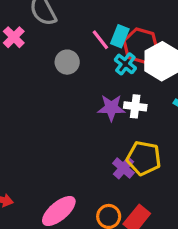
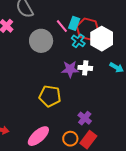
gray circle: (67, 62) -> (41, 41), size x1.5
yellow pentagon: (144, 158) -> (50, 96), moved
purple cross: (123, 168) -> (85, 118), moved

